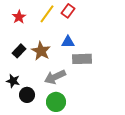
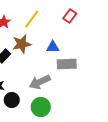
red rectangle: (68, 11) -> (70, 16), moved
brown star: (41, 51) -> (22, 44), moved, turned 30

